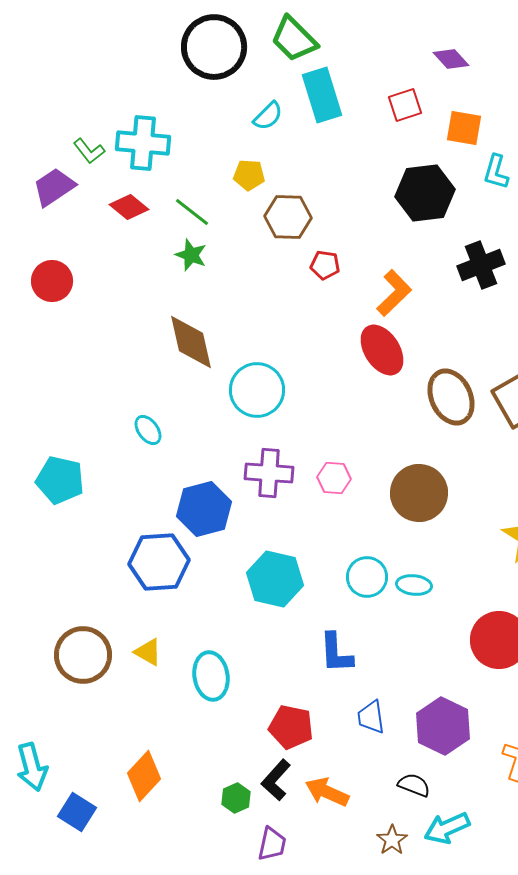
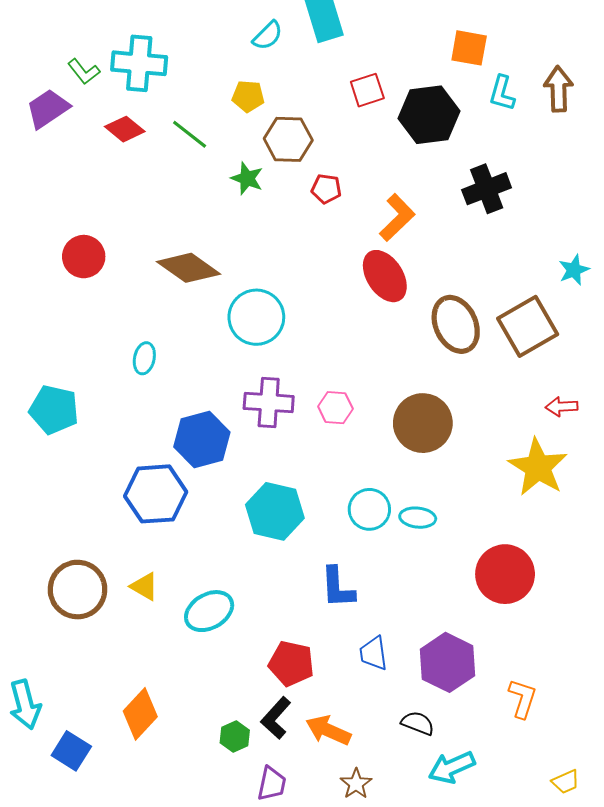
red square: (405, 105) -> (367, 90), moved
green star: (191, 255) -> (247, 178), moved
red circle: (52, 281) -> (84, 257), moved
brown diamond: (191, 342) -> (189, 268), turned -42
cyan ellipse: (148, 430) -> (144, 358), turned 48
cyan ellipse: (211, 676) -> (209, 611), turned 69
brown star: (392, 840) -> (356, 784), moved

